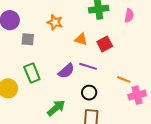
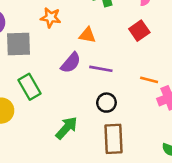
gray square: (28, 39) -> (18, 44), size x1.5
red square: (105, 44) -> (139, 31), moved
purple semicircle: (66, 71) -> (71, 63), moved

